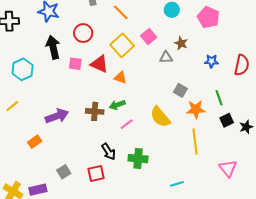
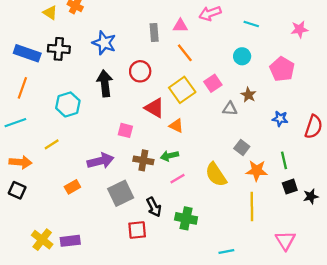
pink square: (75, 64) -> (125, 130), moved
gray square: (64, 172) -> (121, 193), moved, size x1.6

